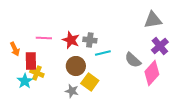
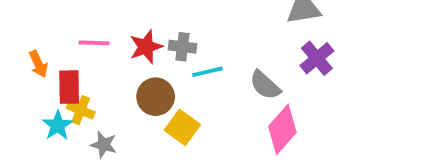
red star: (71, 40) -> (146, 47), turned 30
pink diamond: (152, 73) -> (282, 129), moved
gray star: (72, 91) -> (104, 145), moved

